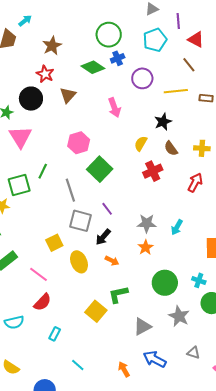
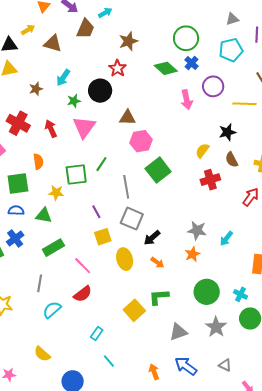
blue cross: (118, 58) -> (191, 63), turned -32
brown triangle: (68, 95) -> (127, 118), moved, turned 42
pink arrow: (114, 107) -> (187, 100), moved
purple line: (107, 209) -> (96, 212), moved
cyan semicircle: (14, 322) -> (52, 310), turned 144
cyan rectangle: (55, 334) -> (97, 334), moved

